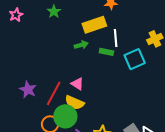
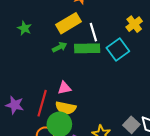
green star: (54, 12) -> (24, 28), moved
green rectangle: (106, 52) -> (87, 48), size x1.6
pink triangle: (77, 84) -> (64, 88), turned -32

